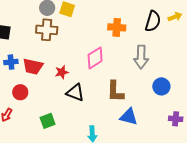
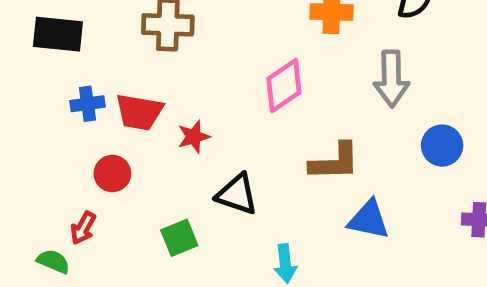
red star: (62, 72) -> (194, 137), moved
brown L-shape: (115, 91) -> (335, 162), turned -90
black triangle: (75, 92) -> (237, 194), moved

